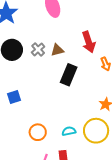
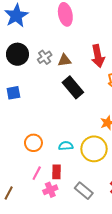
black rectangle: (69, 75) -> (73, 87), turned -70
blue square: (14, 97) -> (13, 93), moved

